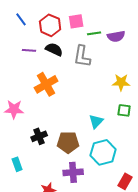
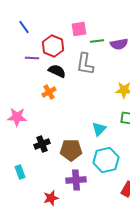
red hexagon: (50, 25) -> (53, 46), moved
black semicircle: (54, 49) -> (57, 71), moved
orange cross: (46, 84) -> (49, 92), size x0.6

